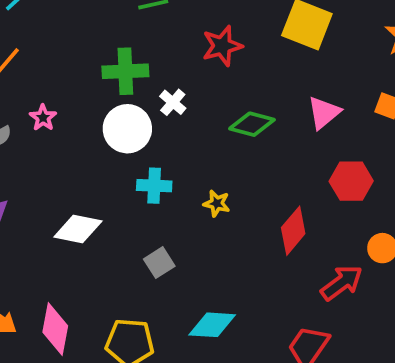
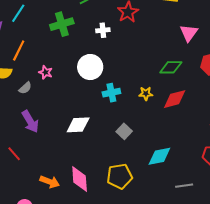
green cross: (125, 71) -> (62, 24), moved
white cross: (173, 102) -> (103, 30), moved, turned -32
green diamond: (252, 124) -> (171, 67), moved
red diamond: (293, 231) -> (175, 99), moved, turned 50

